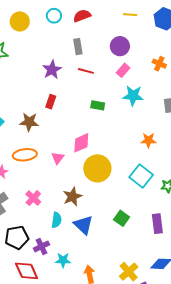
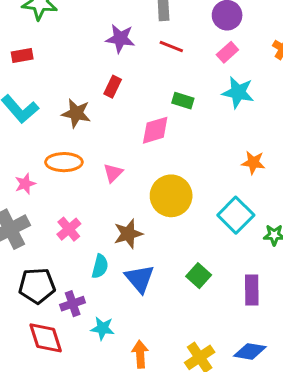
purple star: (52, 70) -> (120, 39), turned 30
pink diamond: (81, 143) -> (155, 130), moved

